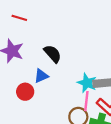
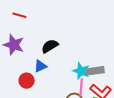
black semicircle: (53, 54) -> (50, 46), turned -78

